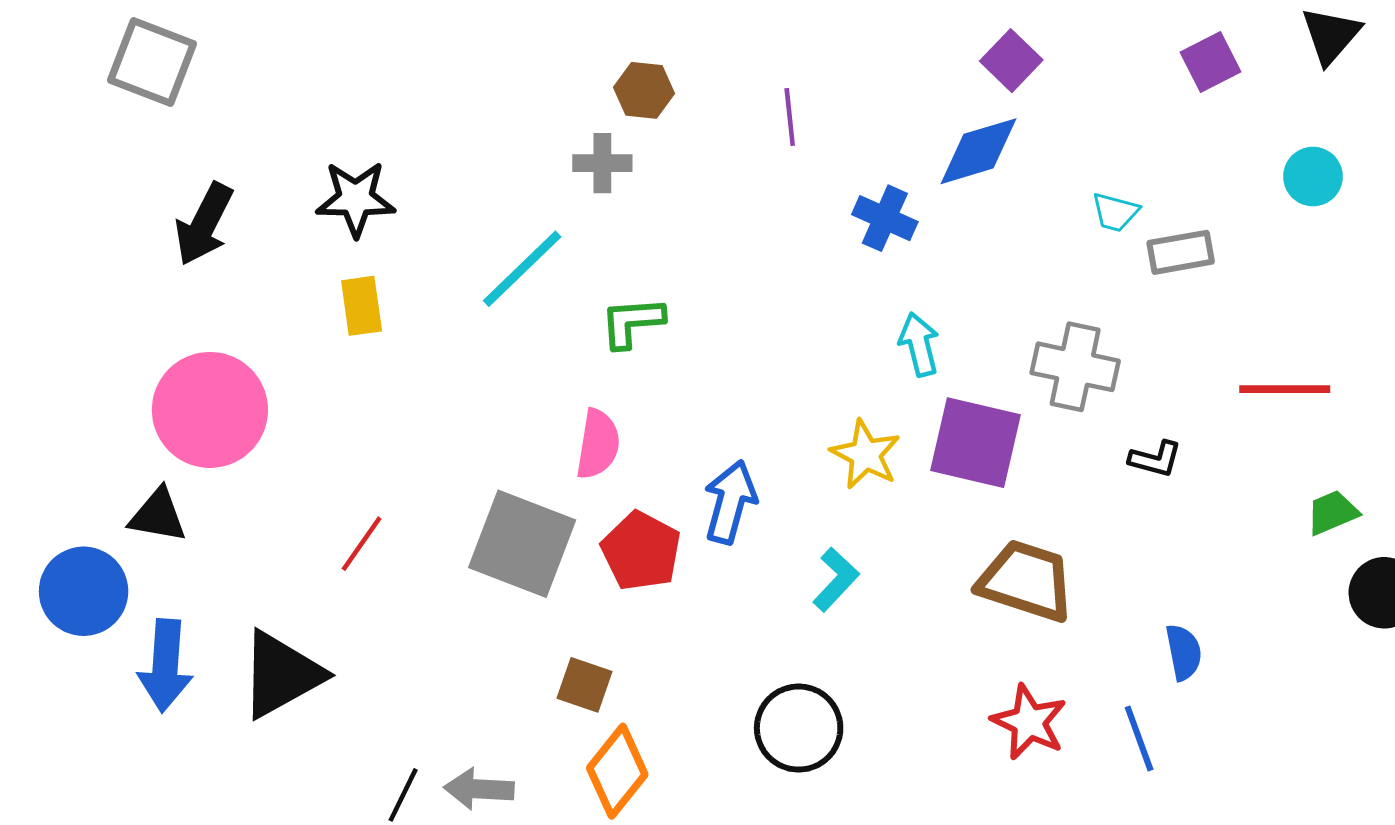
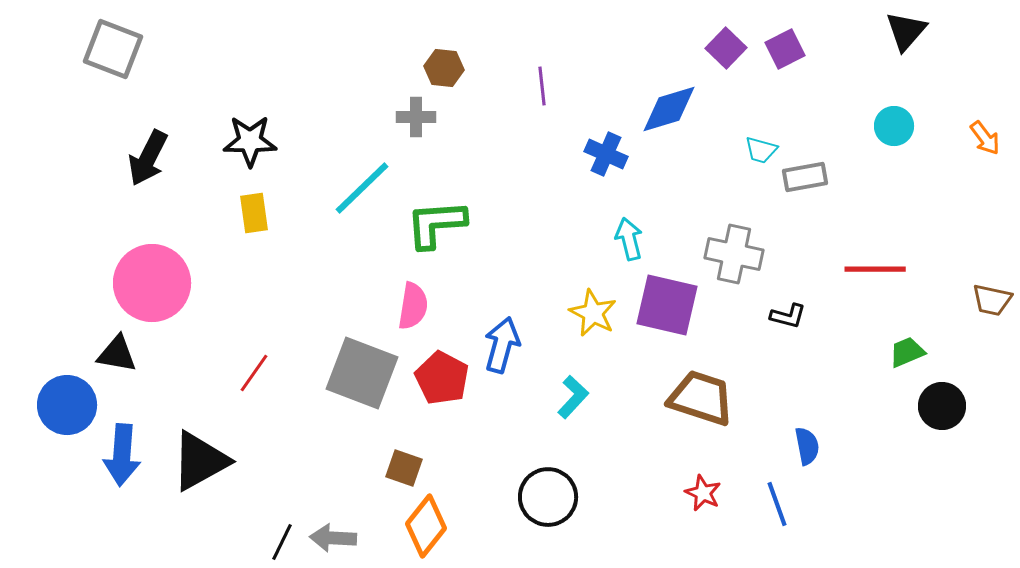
purple square: (1011, 61) -> (726, 48), moved
purple square: (1210, 62) -> (785, 49), moved
green L-shape: (632, 322) -> (436, 224), size x1.4
red star: (1029, 722) -> (703, 493), size x0.7

